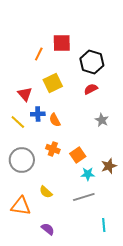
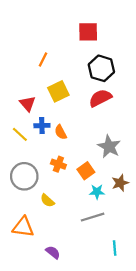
red square: (62, 43) -> (88, 32), moved
red semicircle: (91, 89) -> (100, 98), size x1.5
gray star: (102, 120) -> (109, 147), moved, size x1.5
yellow semicircle: (46, 192) -> (47, 201), moved

